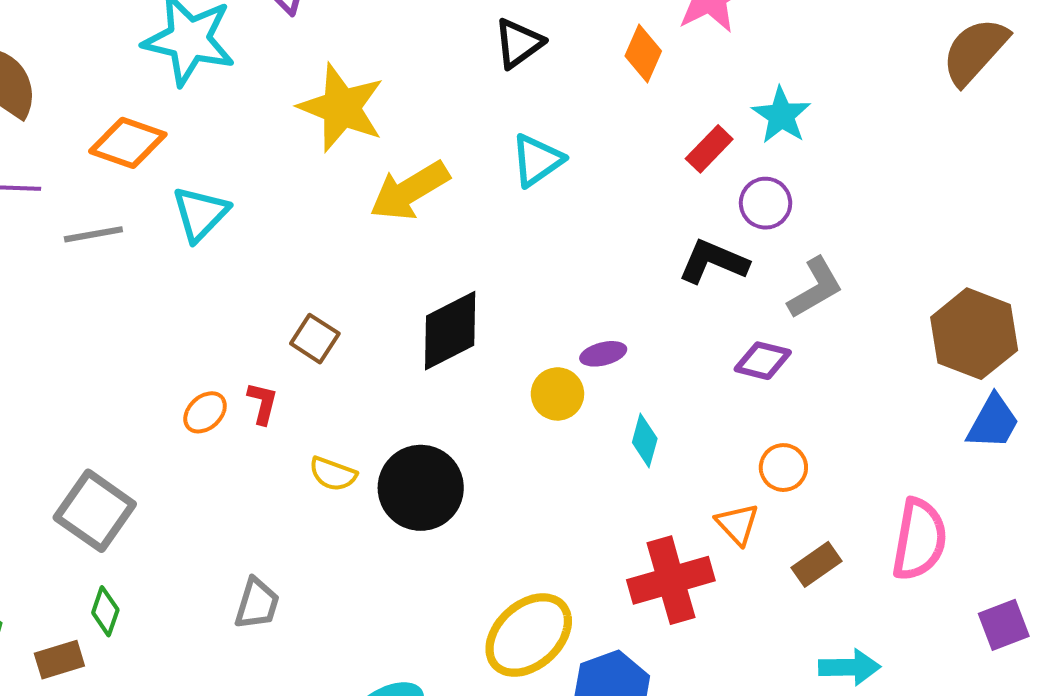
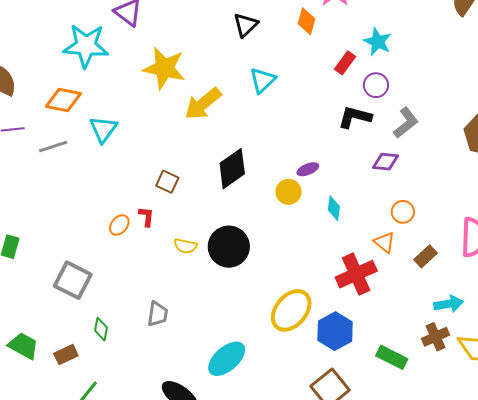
green diamond: (105, 611) -> (101, 329), moved

